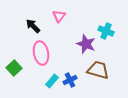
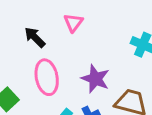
purple star: (86, 44) -> (95, 79), moved

